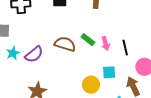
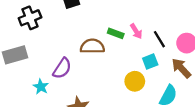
black line: (125, 48) -> (159, 39), moved
cyan star: (13, 53) -> (41, 87), moved

